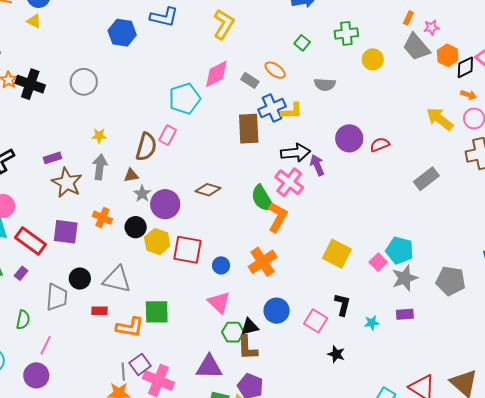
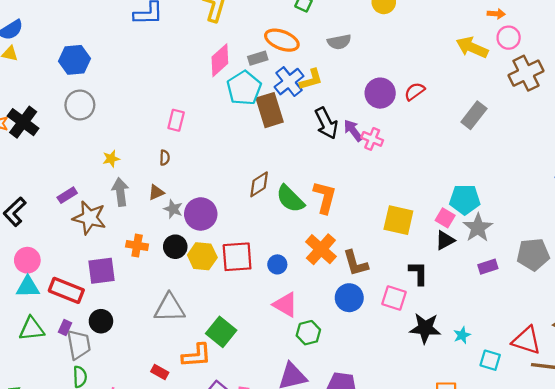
blue hexagon: (122, 33) -> (74, 60), moved
orange ellipse: (275, 70) -> (282, 40), size x1.4
gray rectangle: (250, 80) -> (258, 58), turned -36
black cross: (30, 84) -> (23, 122), turned 32
cyan pentagon: (185, 99) -> (244, 88), moved
pink rectangle: (168, 135) -> (176, 120), moved
brown semicircle: (146, 147) -> (165, 158), size x0.5
black arrow: (295, 153) -> (326, 123), turned 84
pink cross: (289, 182) -> (372, 139), moved, size x0.7
brown diamond: (208, 190) -> (259, 184), moved, turned -35
green semicircle: (262, 198) -> (290, 199), moved
black circle: (80, 279) -> (101, 321), moved
gray pentagon: (451, 281) -> (533, 254), moved
gray trapezoid: (57, 297) -> (79, 345), moved
red rectangle: (100, 311) -> (160, 372), moved, turned 42
green square: (157, 312) -> (221, 332), turned -36
cyan star: (372, 323) -> (462, 335), moved
black triangle: (250, 327) -> (445, 240), moved
brown L-shape: (247, 348) -> (355, 263), moved
black star: (336, 354) -> (425, 328), size x1.6

